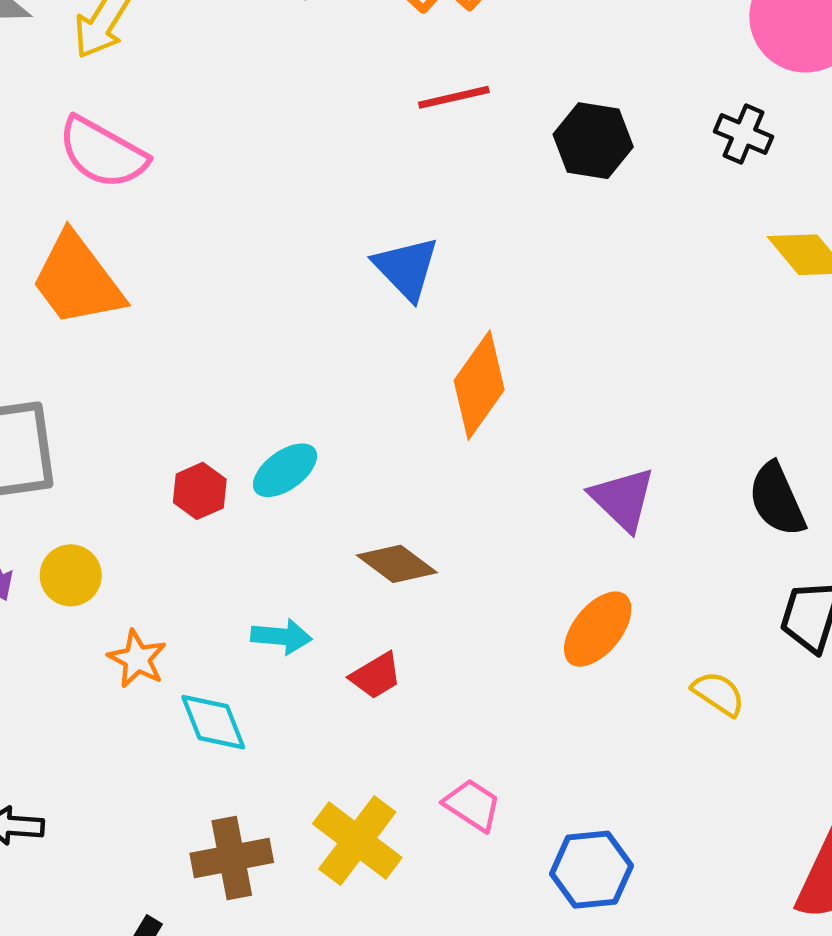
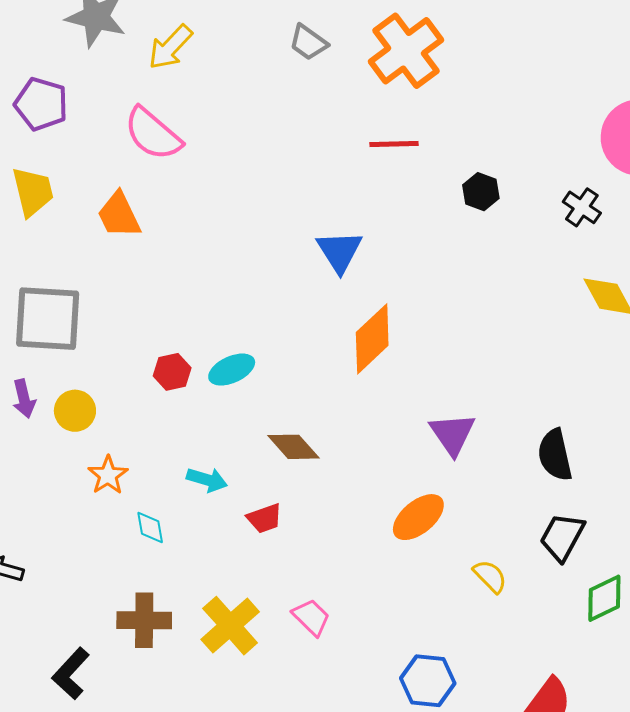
black hexagon: (593, 141) -> (481, 192), size x0.7
orange trapezoid: (77, 280) -> (119, 215), size x0.7
cyan diamond: (213, 722) -> (150, 527), size x0.7
blue hexagon: (591, 870) -> (428, 681), moved

